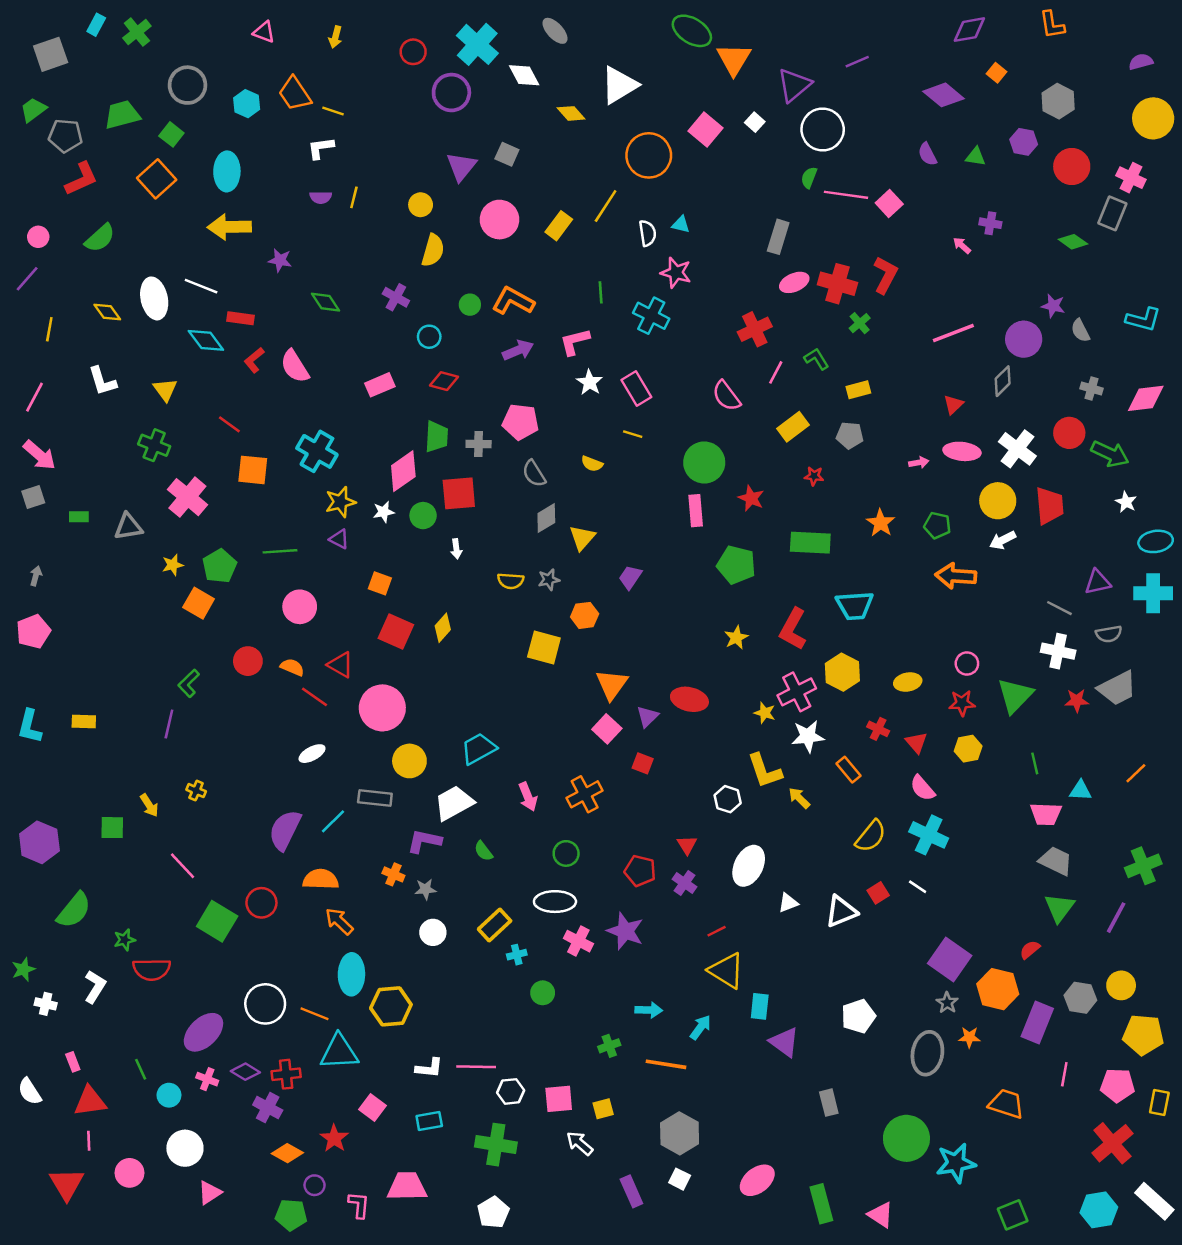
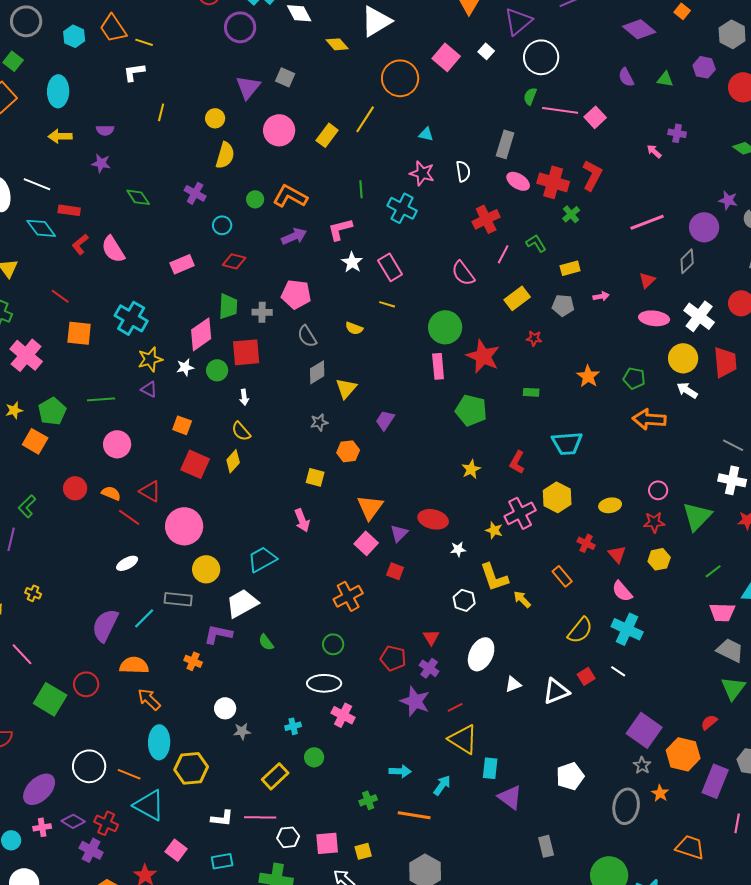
purple semicircle: (321, 197) -> (105, 130), moved
yellow arrow: (229, 227) -> (60, 136), size x0.7
white semicircle: (647, 233) -> (463, 171), moved
pink ellipse: (794, 282) -> (518, 181), turned 55
pink arrow: (919, 462) -> (601, 296), moved
red star: (751, 498) -> (483, 356), size x1.6
white arrow: (1003, 540) -> (687, 390), turned 60
green rectangle: (810, 543) -> (531, 392), size x0.5
yellow semicircle: (511, 581) -> (241, 431), moved, turned 45
red L-shape: (793, 629) -> (517, 462), size x0.7
yellow square: (544, 647) -> (315, 477), size x0.7
white star: (808, 736) -> (458, 549), moved, size x0.6
green line: (1035, 763) -> (713, 571), turned 66
pink arrow: (528, 797) -> (302, 520), moved
gray star: (425, 889) -> (242, 731), moved
yellow rectangle: (495, 925) -> (275, 776), moved
purple star: (625, 931) -> (415, 701), moved
orange star: (969, 1037) -> (660, 793), turned 30
cyan triangle: (339, 1052) -> (149, 805), turned 32
red cross: (286, 1074) -> (106, 823), turned 30
pink cross: (207, 1079) -> (42, 827), turned -30

